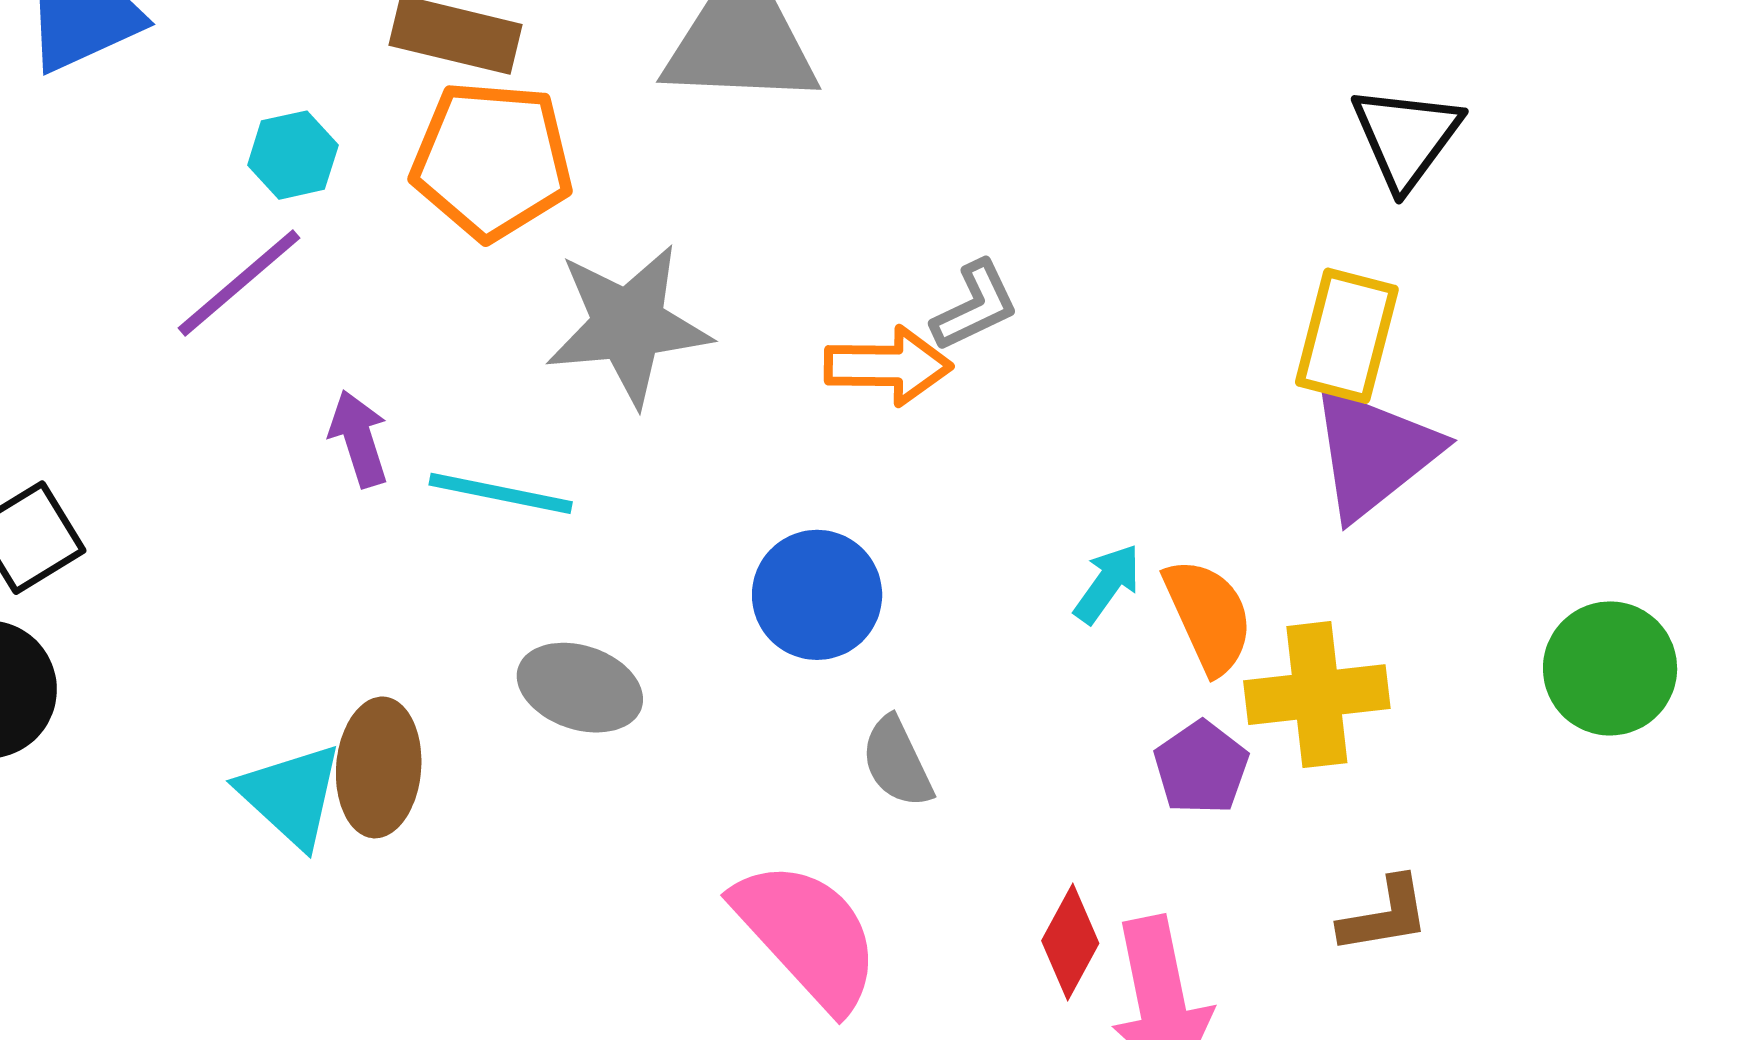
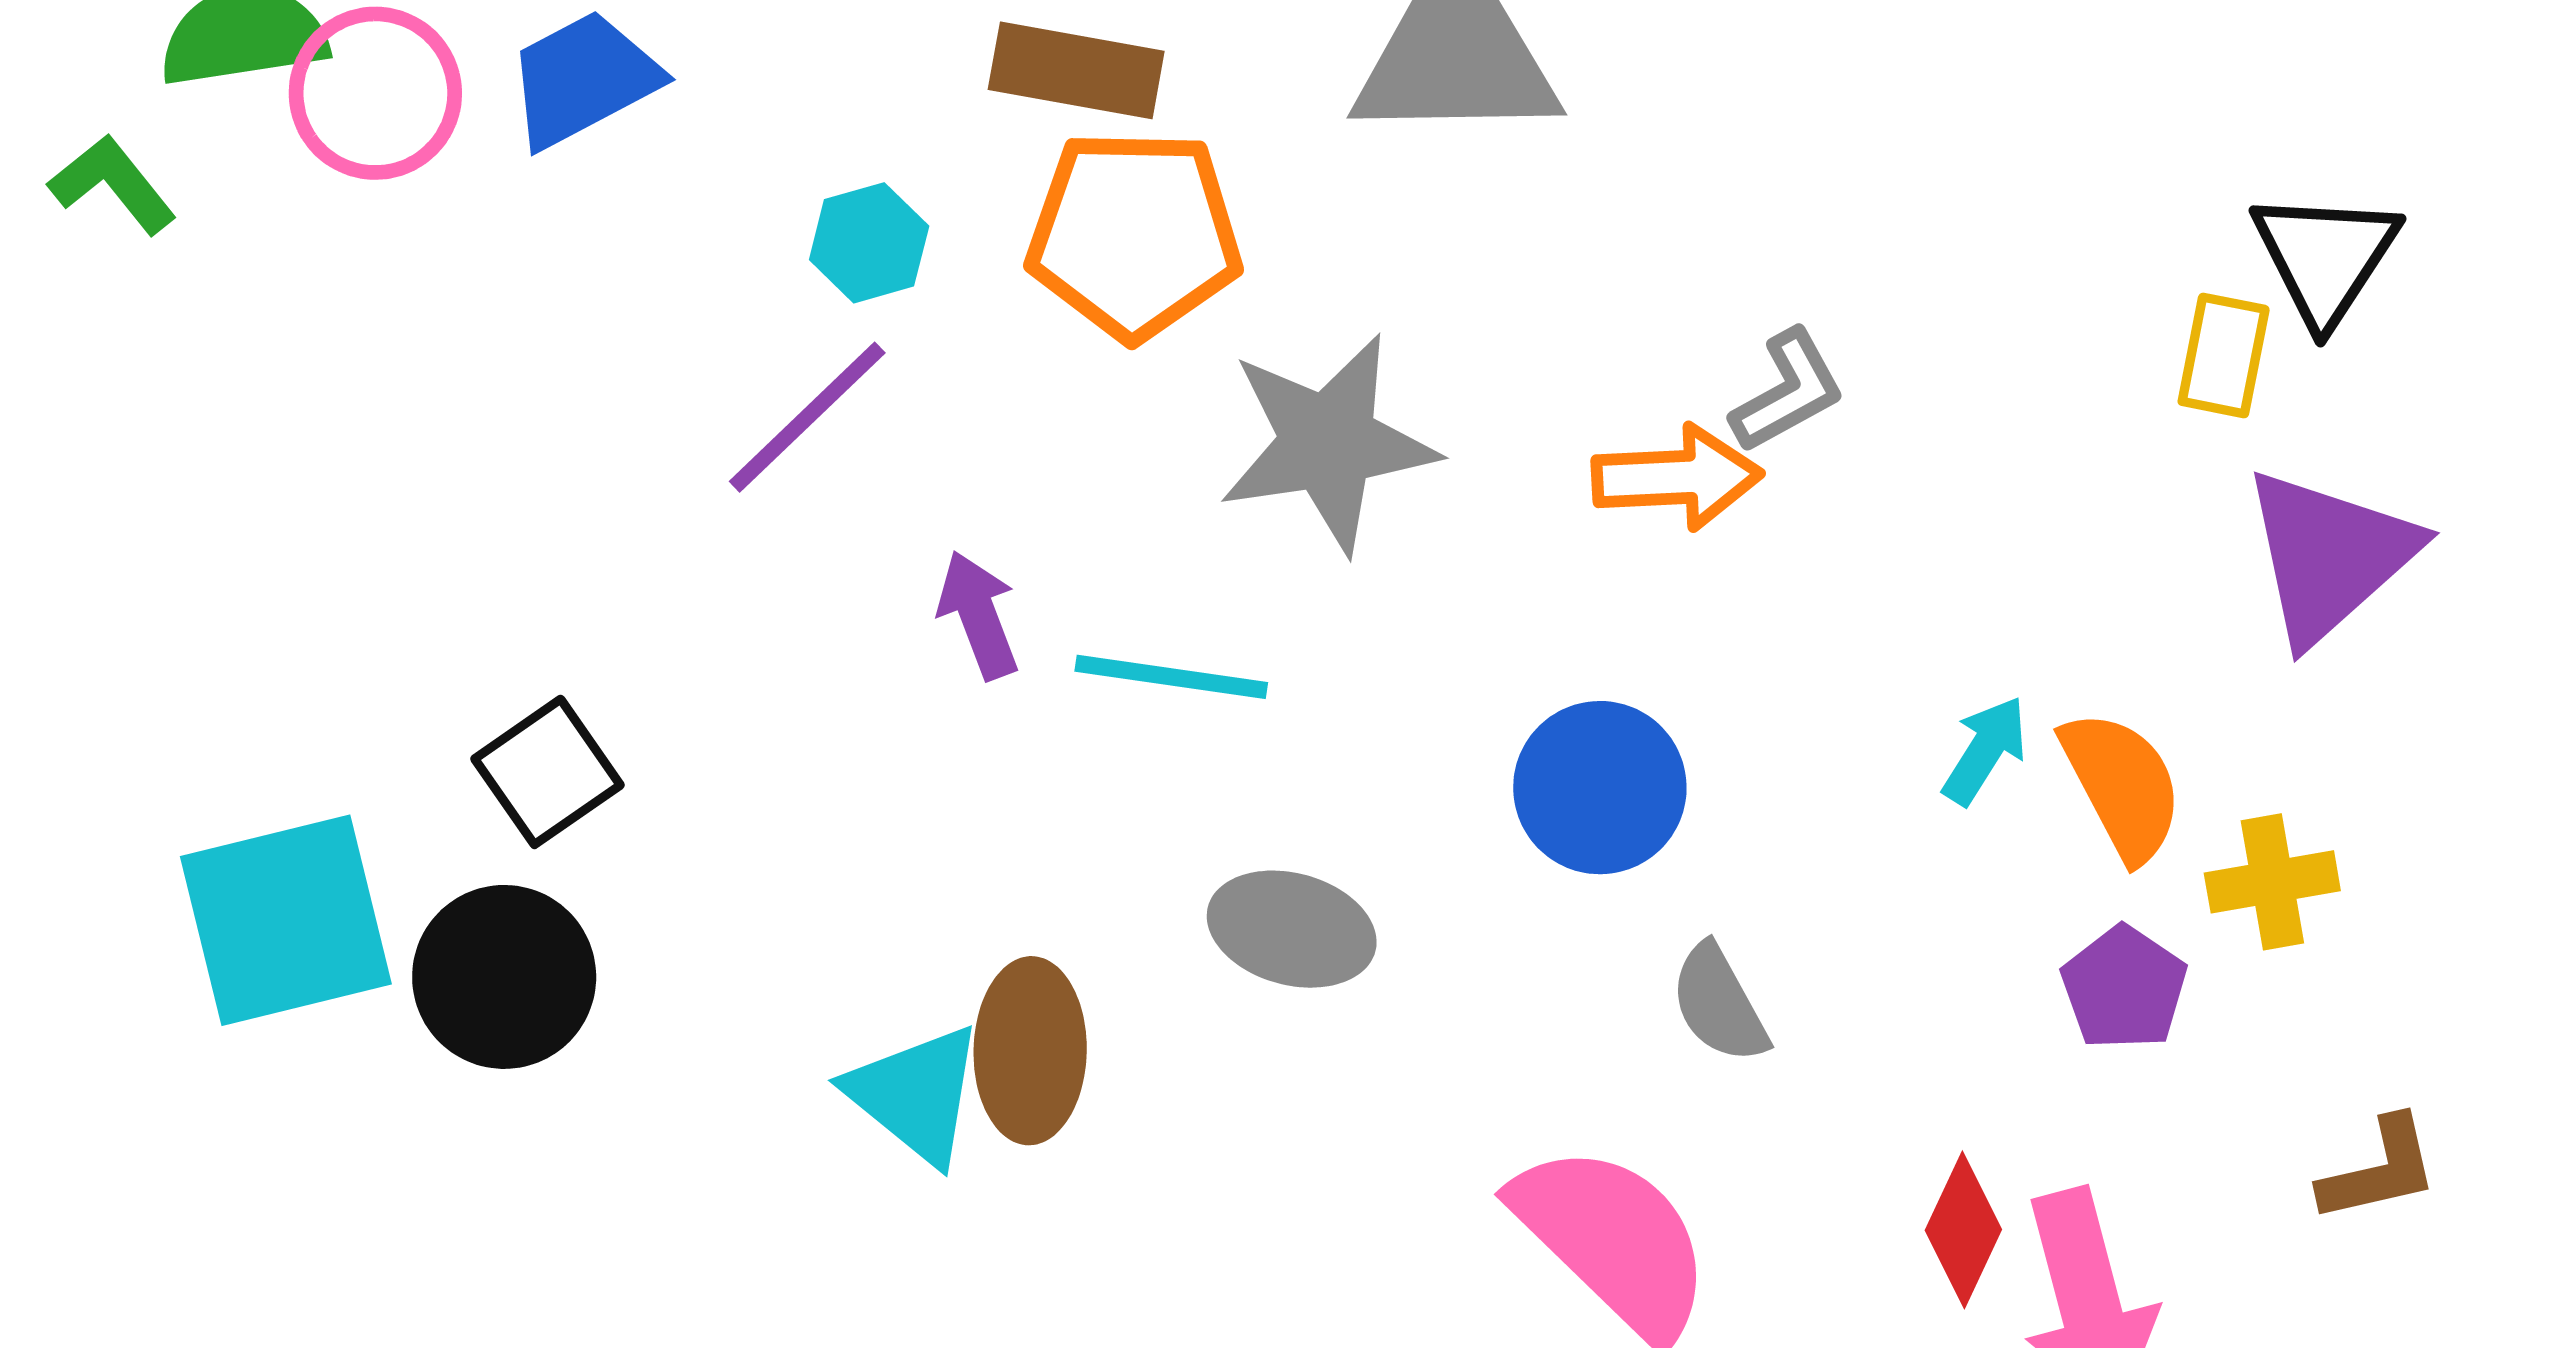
black triangle: (1406, 137) -> (2325, 257), moved
yellow rectangle: (1347, 336) -> (2224, 355), moved, size x0.7
yellow cross: (1317, 695) -> (2272, 882), size x0.7

